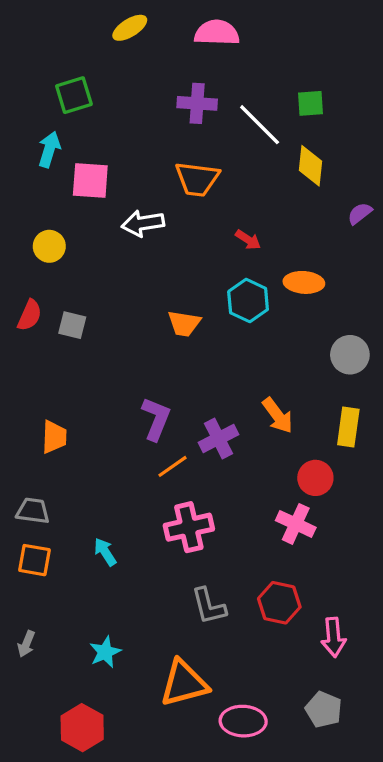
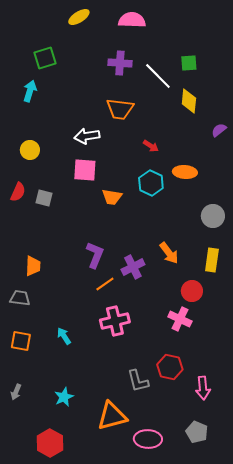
pink square: (90, 181) -> (85, 170), moved
gray trapezoid: (33, 511) -> (20, 298), moved
gray L-shape: (209, 606) -> (138, 381), moved

